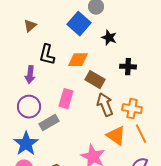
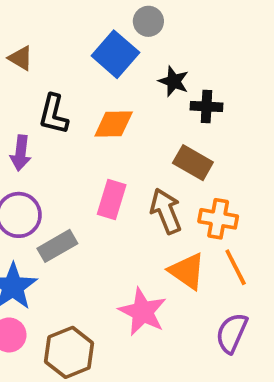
brown triangle: (30, 26) -> (21, 58), turned -48
black cross: (128, 67) -> (206, 106), moved
brown rectangle: (95, 80) -> (193, 163), moved
pink rectangle: (66, 99) -> (112, 199), moved

